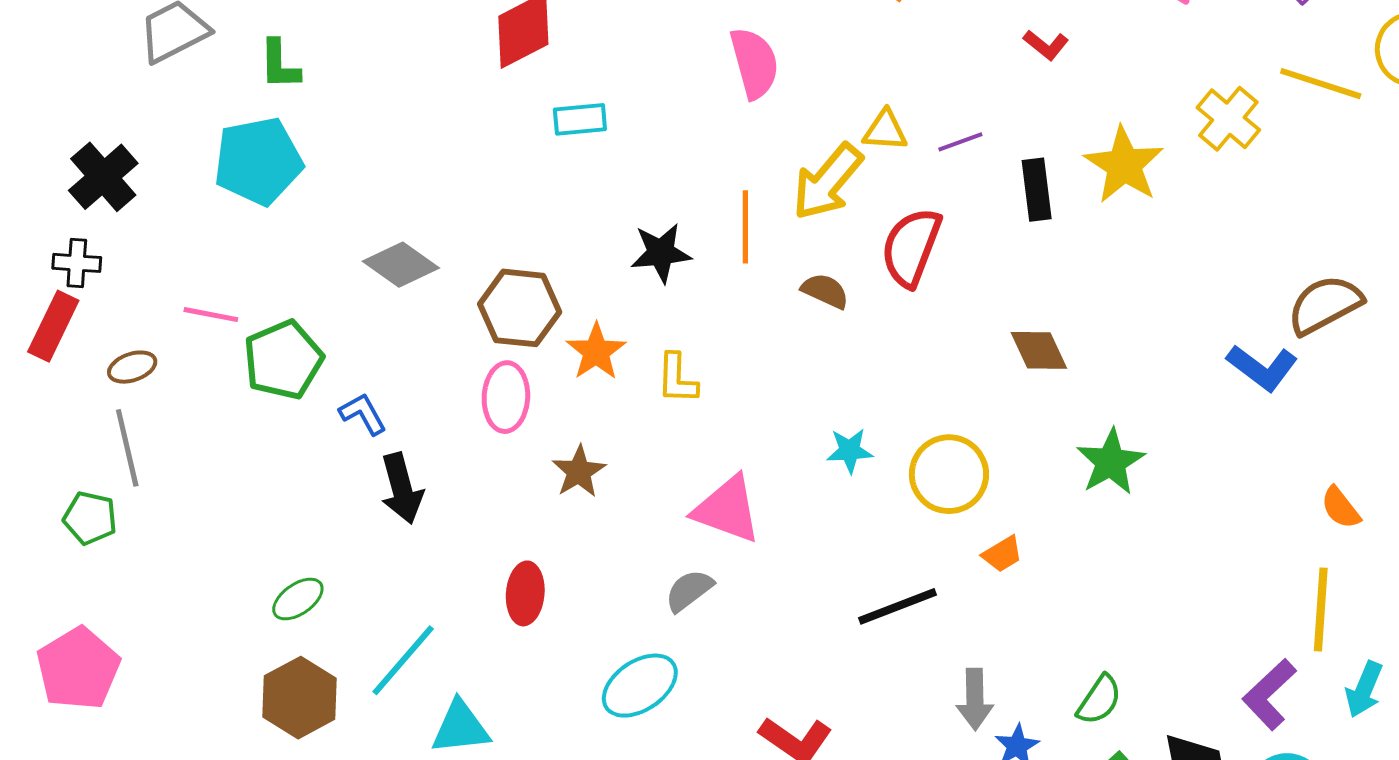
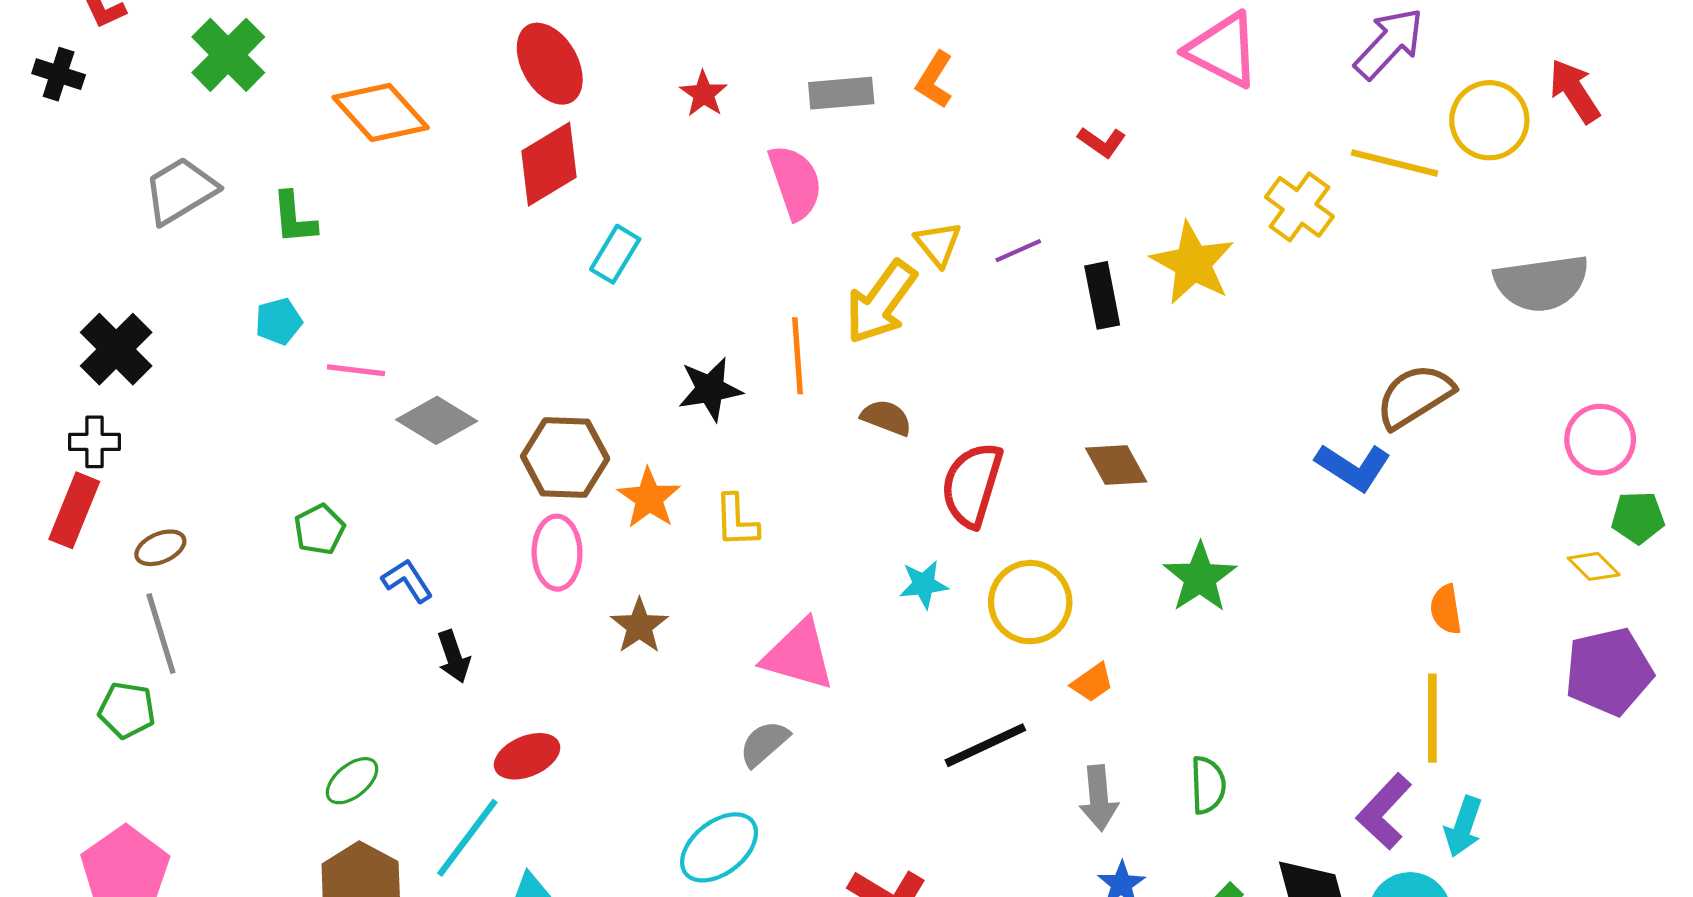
cyan rectangle: (580, 119) -> (615, 254), turned -50
yellow triangle: (885, 130) -> (938, 244), turned 51
cyan pentagon: (258, 161) -> (279, 321), size x0.5
red semicircle: (911, 247) -> (972, 485), moved
pink line: (211, 315) -> (356, 370), moved
green pentagon: (283, 360) -> (319, 529), size x0.6
black arrow: (402, 489) -> (454, 657), size x0.7
orange semicircle: (1341, 508) -> (1446, 609), turned 33
red ellipse: (525, 593) -> (527, 756), moved, turned 66
cyan arrow: (1364, 689) -> (1463, 827), moved
gray arrow: (975, 699) -> (1099, 798), moved
green semicircle: (1099, 700) -> (1208, 785), moved, turned -32

